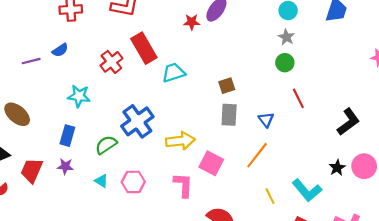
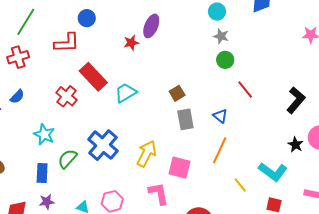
cyan star: (79, 96) -> (44, 134), turned 30
yellow arrow: (180, 141) -> (146, 154), turned -44
green semicircle: (106, 145) -> (67, 159), moved

